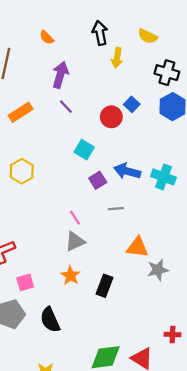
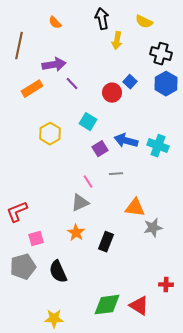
purple arrow: (60, 75) -> (54, 65), moved, turned 65
yellow hexagon: (22, 171) -> (50, 134), moved
pink line: (75, 218) -> (88, 182), moved

